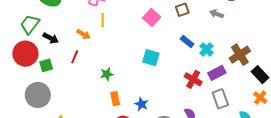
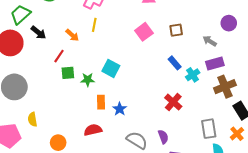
cyan square: (151, 58) -> (111, 68), moved
green square: (46, 65) -> (68, 73), moved
purple rectangle: (217, 73) -> (215, 63), moved
orange rectangle: (115, 99) -> (101, 102), moved
gray rectangle: (220, 99) -> (209, 129), moved
blue star: (141, 104) -> (120, 109), moved

